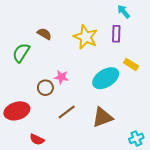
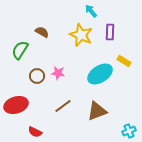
cyan arrow: (124, 12) -> (91, 11), moved
brown circle: (45, 88) -> (37, 76), moved

